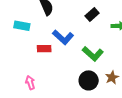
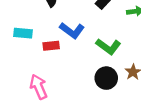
cyan rectangle: (22, 26) -> (23, 33), moved
pink arrow: (30, 83) -> (39, 87), size x1.5

